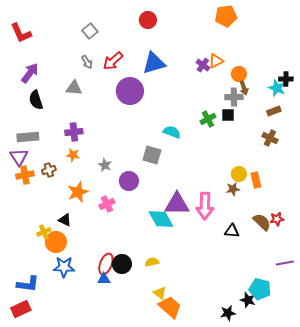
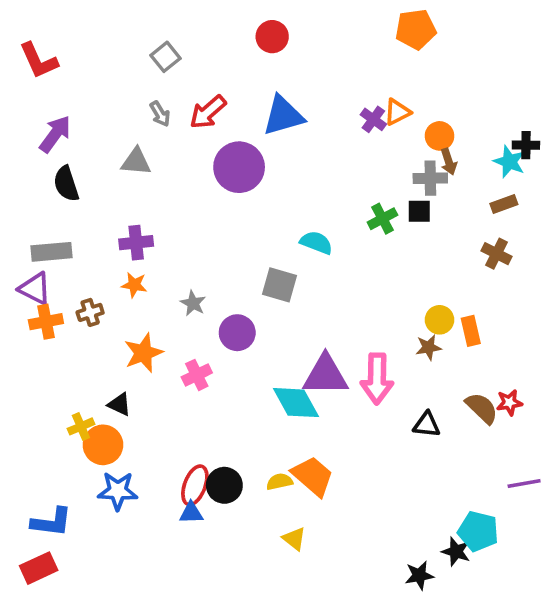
purple triangle: (19, 157) -> (35, 289), turned -30
orange trapezoid: (170, 307) -> (313, 476), moved

